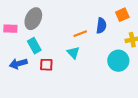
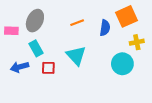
orange square: (122, 15) -> (127, 16), size x1.5
orange line: (80, 34) -> (77, 23), moved
cyan triangle: (73, 53) -> (76, 56), size x1.5

